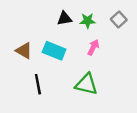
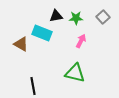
cyan rectangle: (54, 51) -> (42, 33), moved
black line: (38, 84) -> (33, 86), moved

